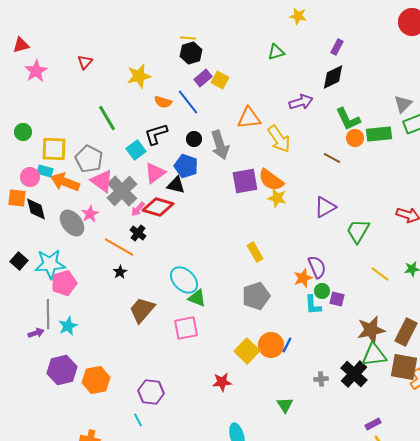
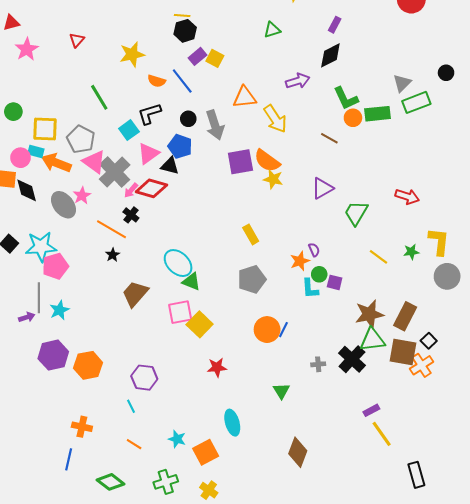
purple semicircle: (317, 267) -> (314, 250), size x0.6
yellow square: (247, 351) -> (200, 324), moved

